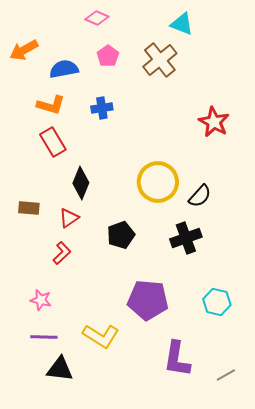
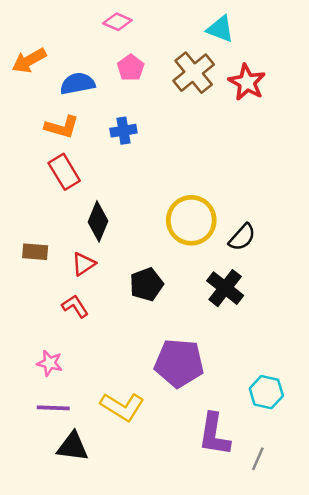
red star: (214, 122) -> (247, 82), moved
black cross: (186, 238) -> (225, 288), turned -32
red L-shape: (62, 253) -> (75, 306), turned -80
cyan hexagon: (217, 302) -> (266, 392), moved
gray line: (226, 375) -> (258, 459), moved, turned -36

